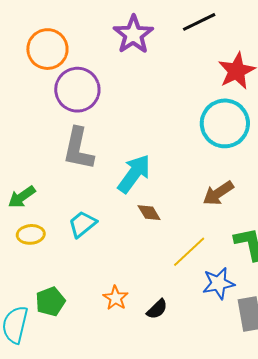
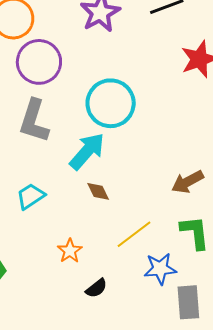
cyan circle: (225, 123) -> (111, 103), moved
brown arrow: (218, 193) -> (188, 182), moved
orange star: (116, 298) -> (70, 251), moved

